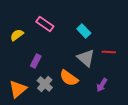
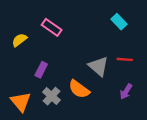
cyan rectangle: (84, 31) -> (119, 22), moved
purple arrow: (102, 85) -> (126, 91), moved
orange triangle: (18, 89) -> (21, 102), turned -30

